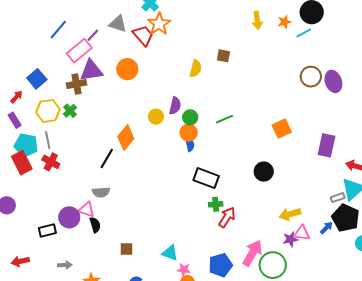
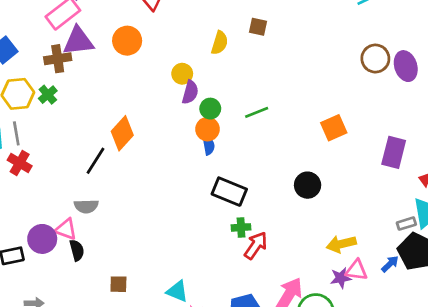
yellow circle: (156, 117) -> (182, 74), moved

